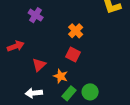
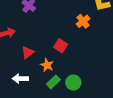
orange cross: (76, 31) -> (83, 21), moved

